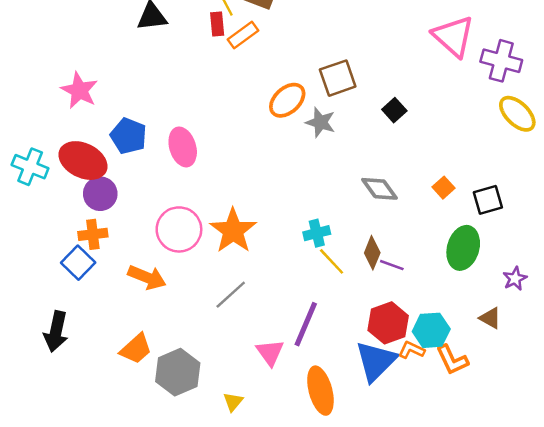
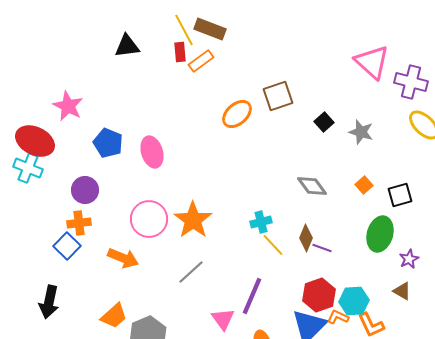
gray star: (320, 122) -> (361, 132), moved
red ellipse: (83, 161) -> (35, 141), moved
purple star: (515, 279) -> (409, 259), moved

